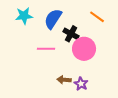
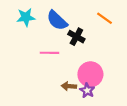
blue semicircle: (53, 19) -> (57, 20), turned -80
pink circle: (84, 49) -> (90, 74), moved

